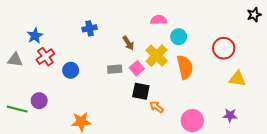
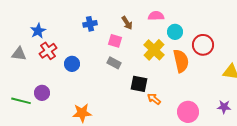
brown arrow: (128, 43) -> (127, 23), moved
red circle: (224, 48) -> (203, 45), moved
pink square: (137, 68) -> (115, 41), moved, turned -32
gray rectangle: (115, 69) -> (114, 63), turned 32

